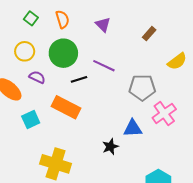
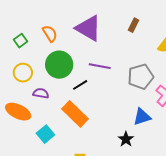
green square: (31, 18) -> (21, 41), turned 32
purple triangle: (103, 24) -> (88, 28), size x1.8
orange rectangle: (66, 107) -> (75, 114), turned 32

